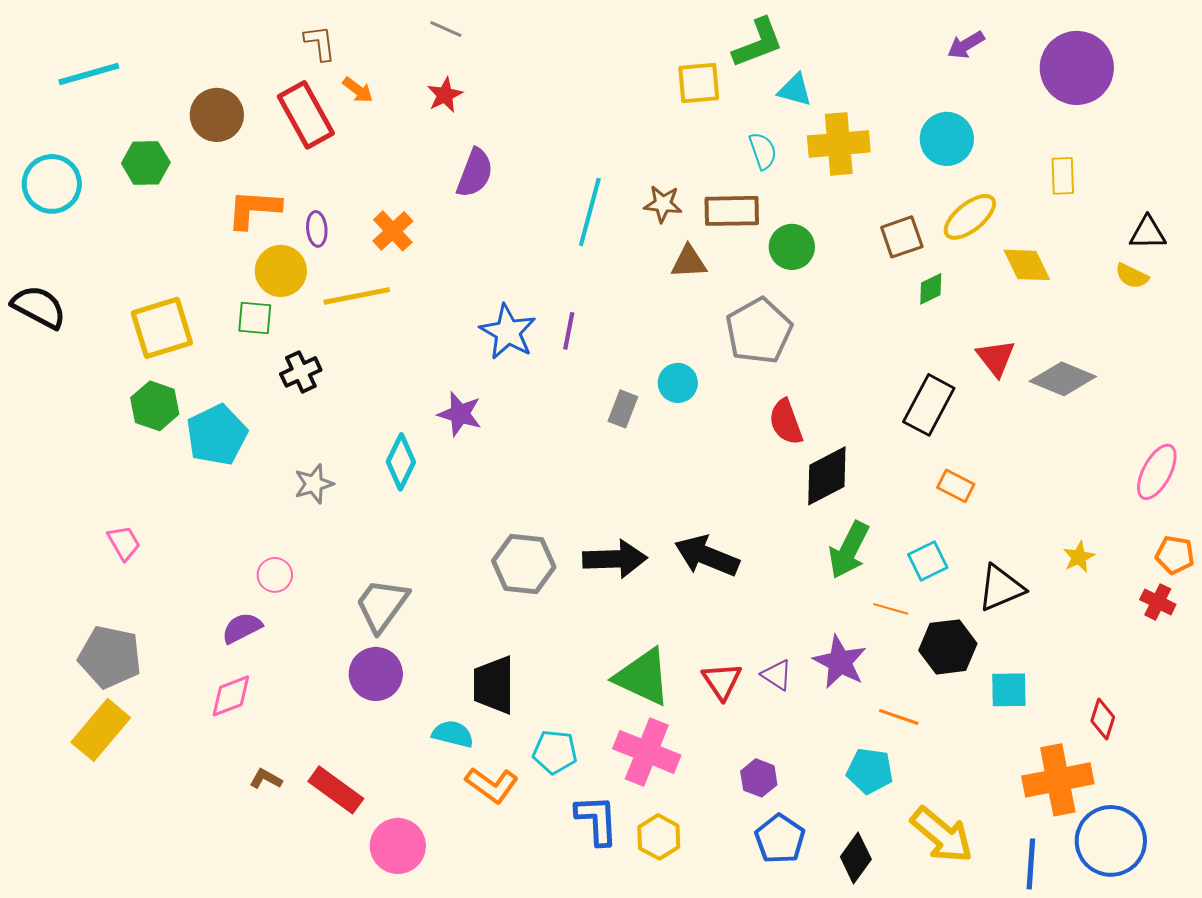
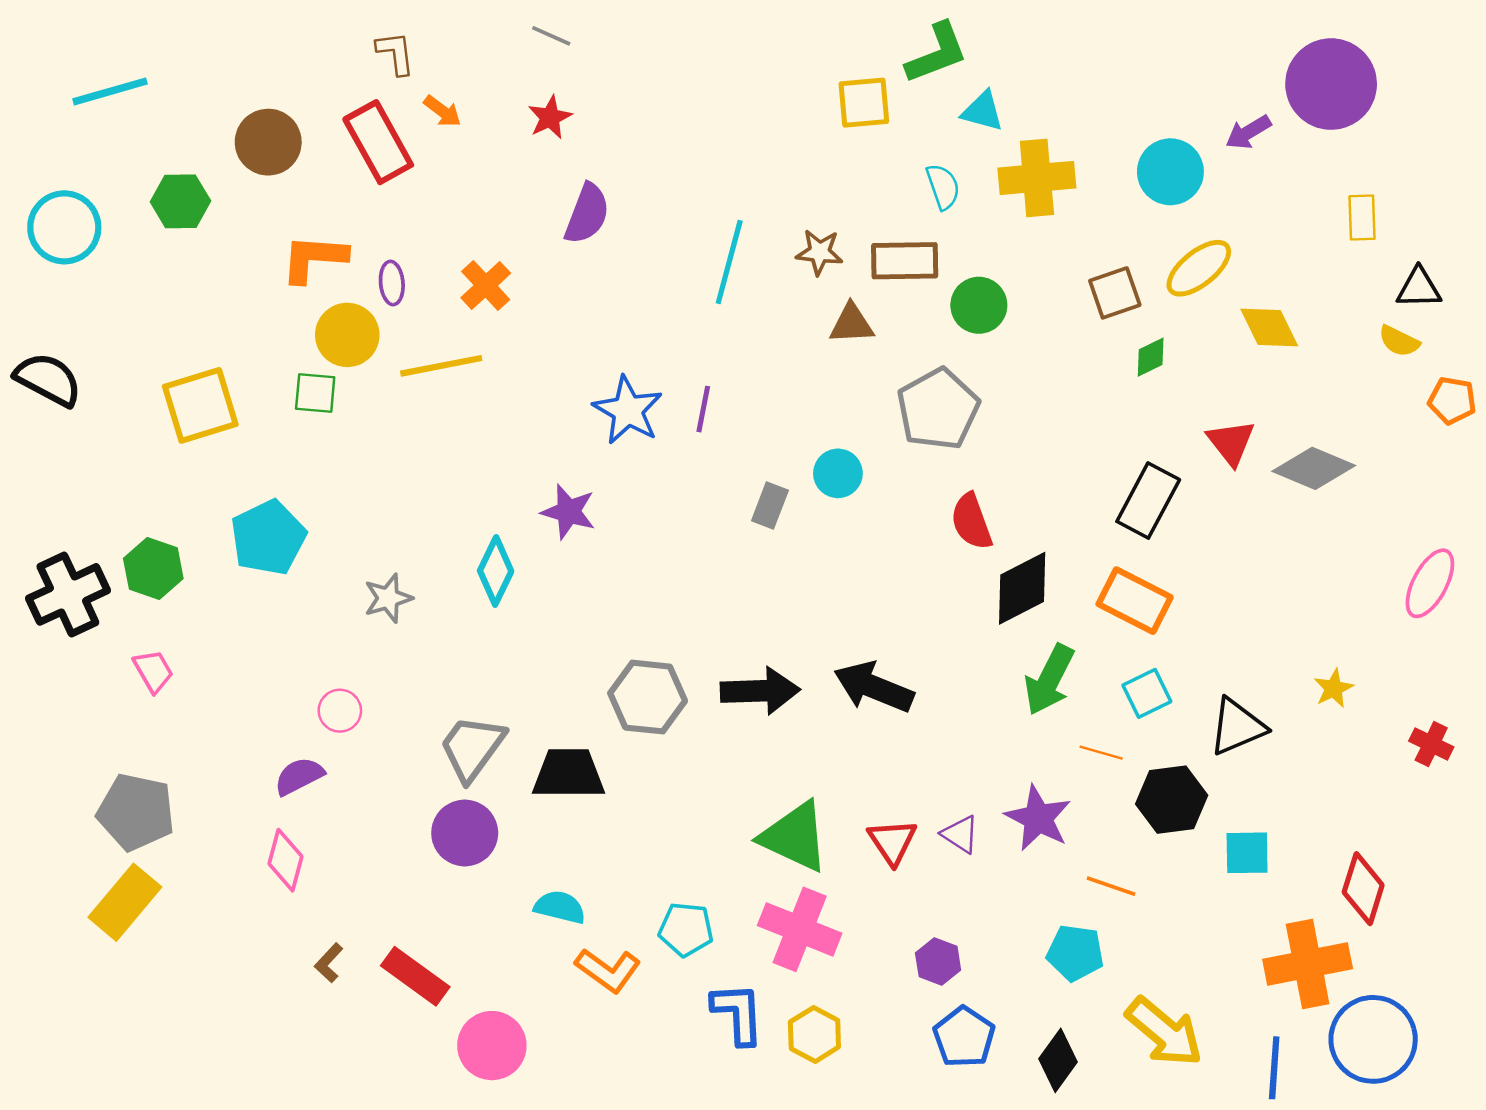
purple arrow: (966, 45) -> (1248, 132), moved
yellow rectangle: (1063, 176) -> (1362, 218), moved
black cross: (301, 372) -> (68, 594), moved, size x1.6
green hexagon: (155, 406) -> (153, 569), moved
orange rectangle: (956, 486) -> (1135, 601), moved, size x1.6
orange pentagon: (1175, 555) -> (1452, 400), moved
black trapezoid: (494, 685) -> (569, 774), moved, turned 90
pink diamond: (231, 696) -> (285, 860), turned -54
red diamond: (1103, 719) -> (1363, 889), size x1.4
brown L-shape: (266, 779) -> (329, 963), turned -76

